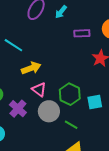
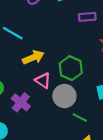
green hexagon: (70, 94) -> (71, 68), moved
gray circle: (49, 111) -> (64, 96), moved

